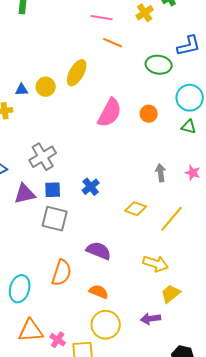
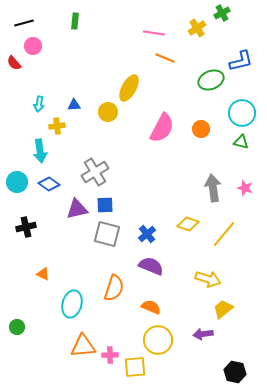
green ellipse: (159, 65) -> (211, 80), turned -30
yellow circle: (46, 87) -> (108, 112), moved
gray arrow: (161, 173) -> (213, 188), size x1.5
blue cross: (91, 187) -> (147, 234), moved
pink cross: (58, 340) -> (110, 355), turned -35

